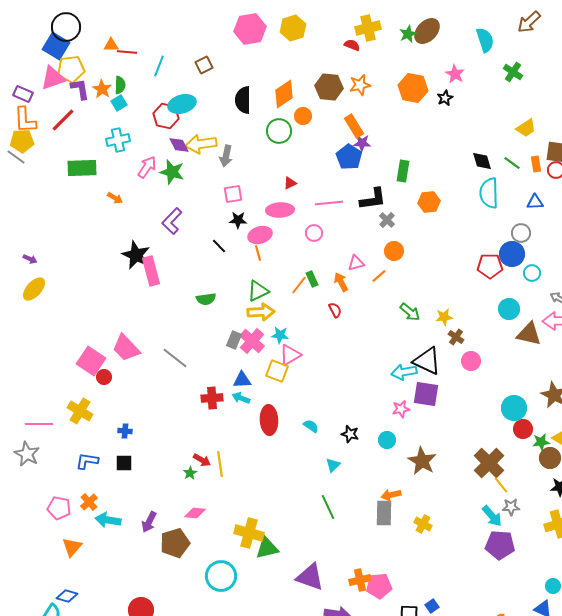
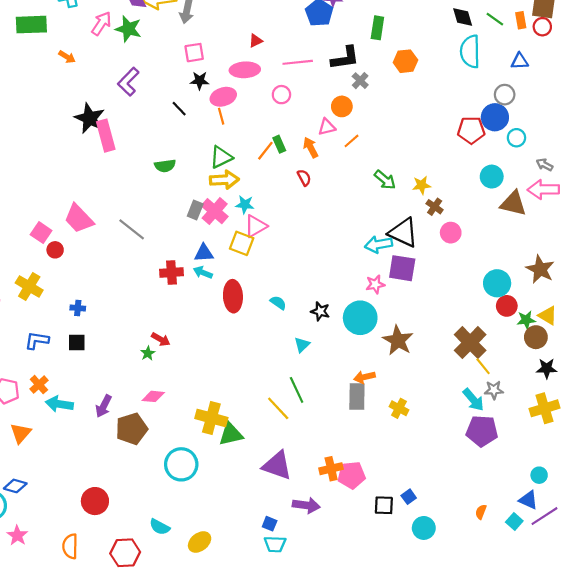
orange circle: (394, 251) -> (342, 106), moved
pink square: (91, 361) -> (41, 233), size x0.7
cyan circle: (387, 440) -> (360, 318), size x1.8
yellow line: (220, 464) -> (278, 408), moved, turned -35

